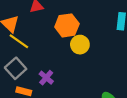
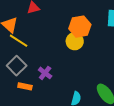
orange hexagon: (67, 25) -> (80, 27), moved

